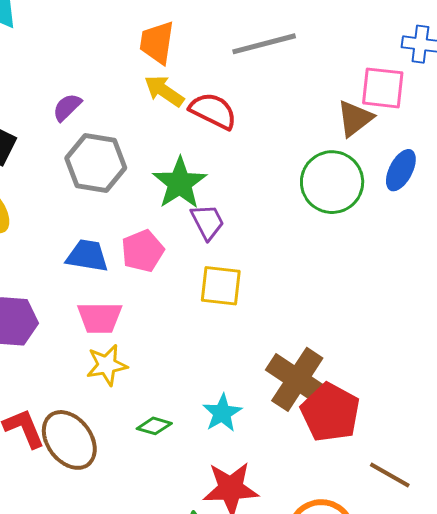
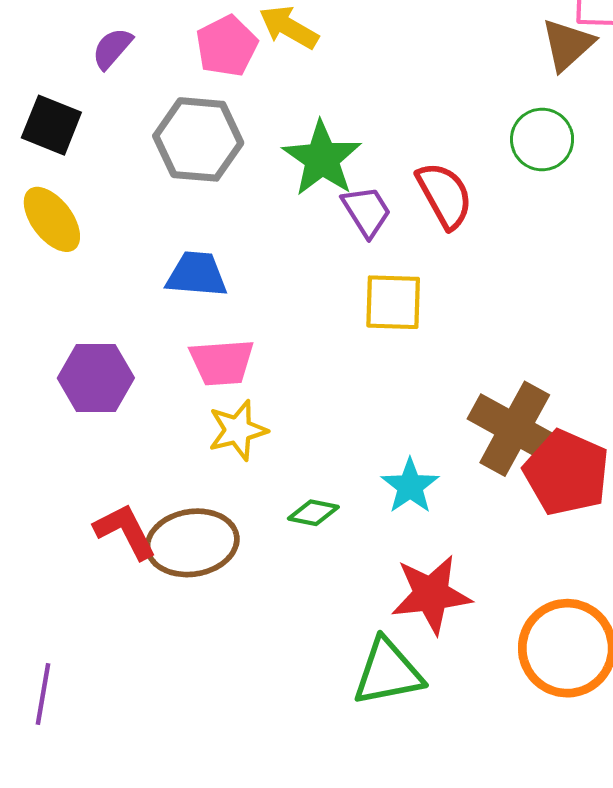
purple semicircle: (67, 107) -> (112, 48), moved
red semicircle: (213, 111) -> (445, 195), moved, turned 39
green circle: (332, 182) -> (542, 139), size x0.7
pink pentagon: (143, 251) -> (227, 46), moved
brown ellipse: (69, 440) -> (192, 543), turned -58

